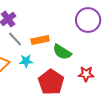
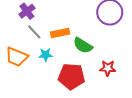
red pentagon: (51, 82) -> (71, 76), turned -30

